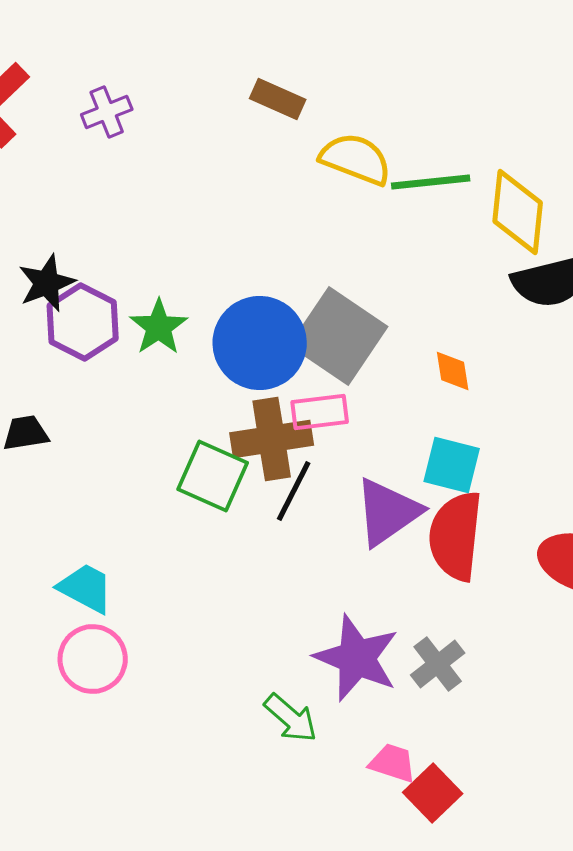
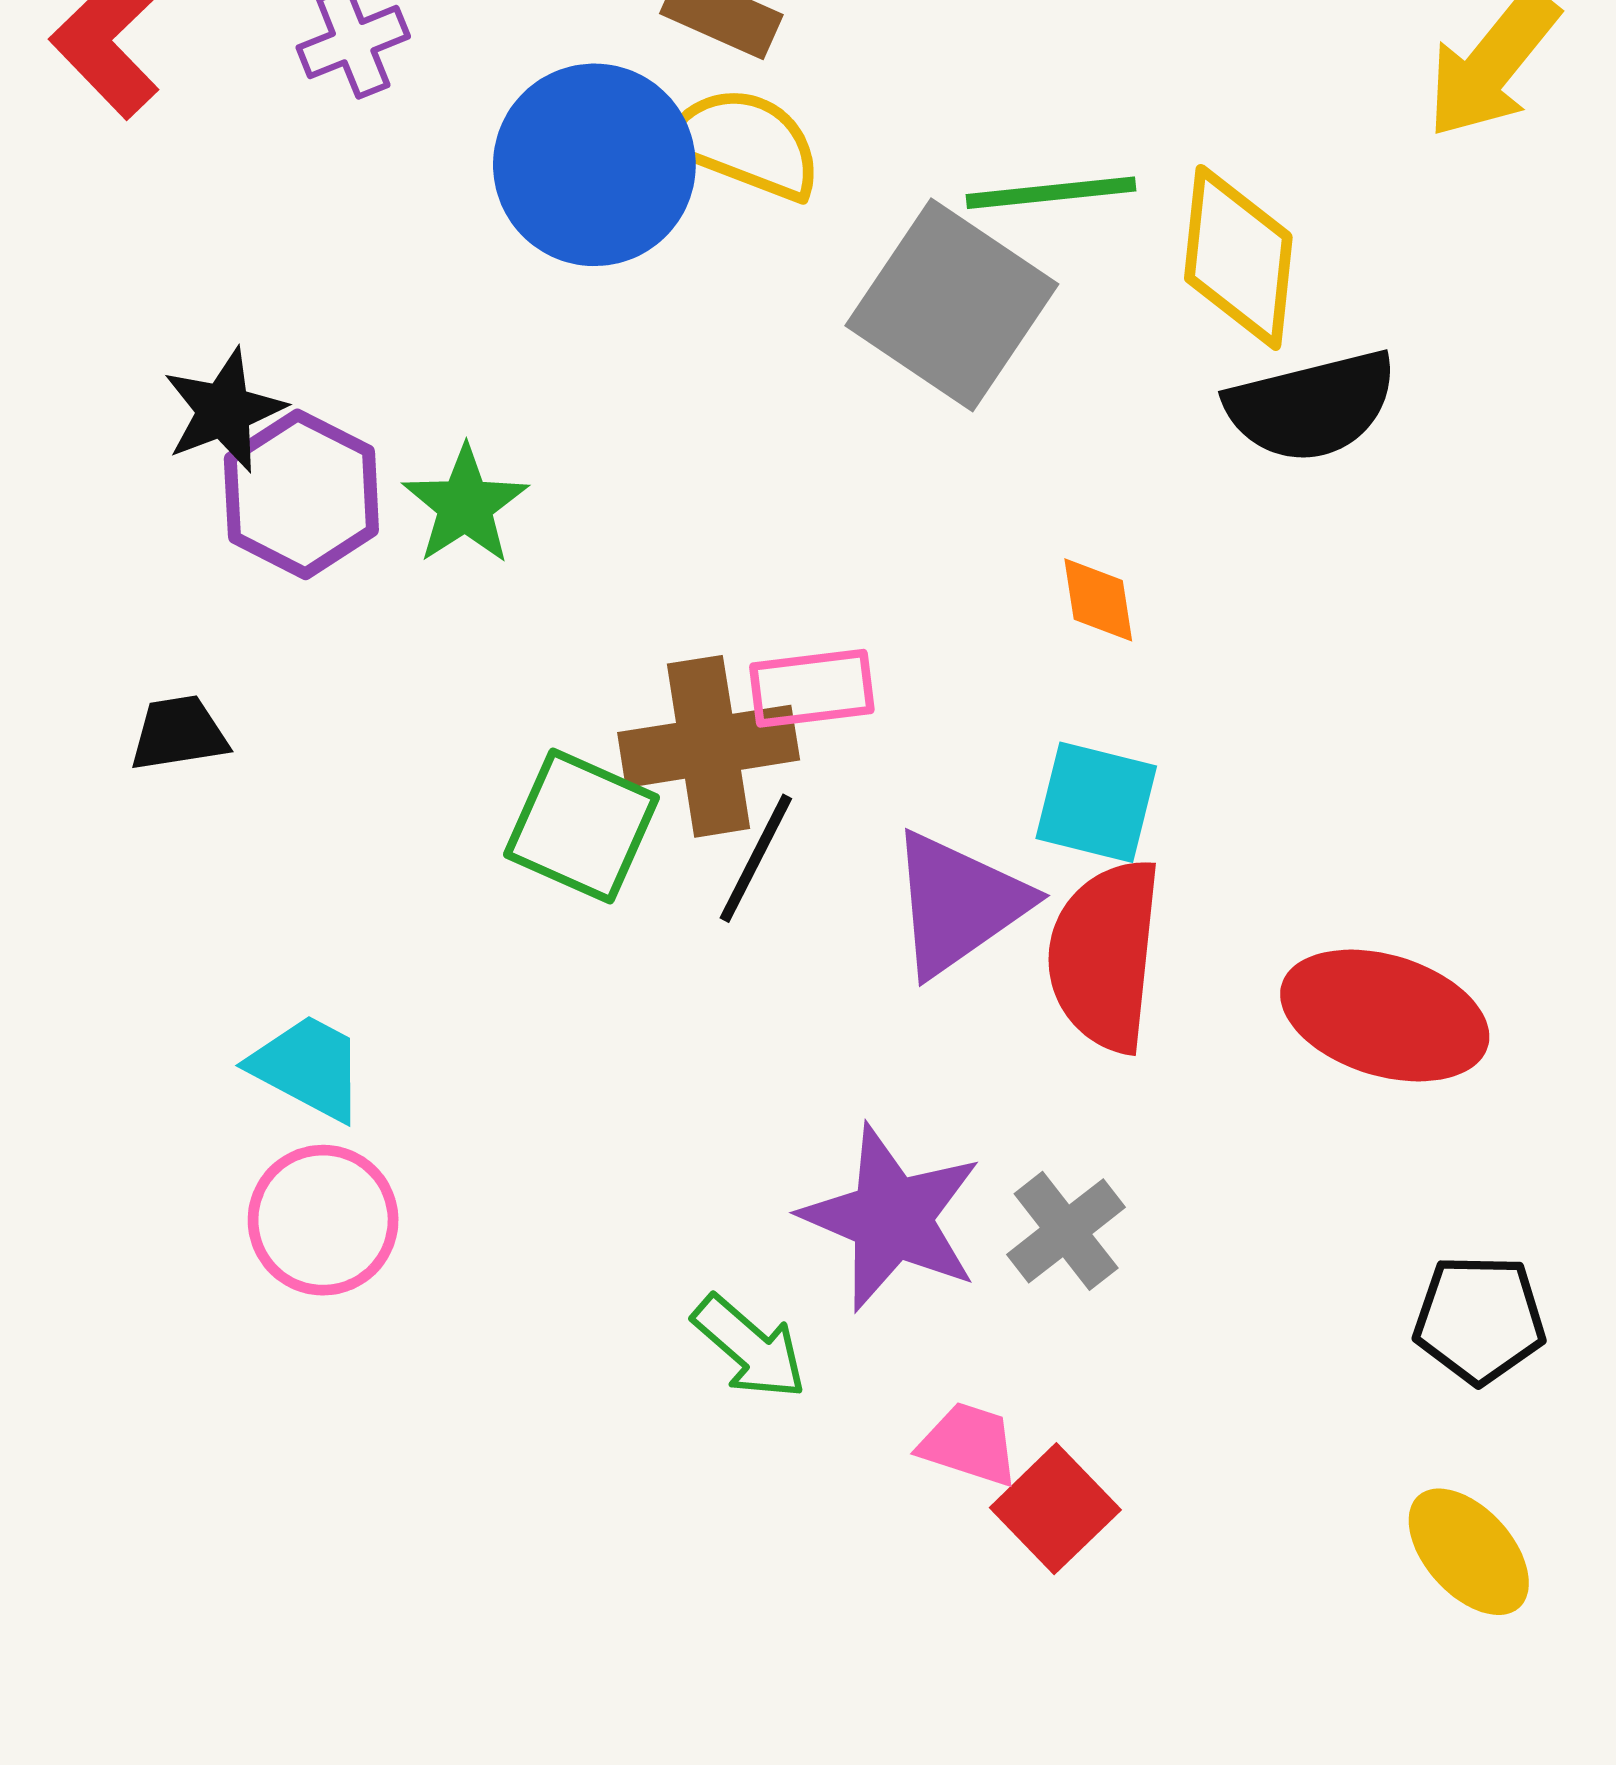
yellow semicircle: (356, 159) -> (745, 143), moved
gray square: (339, 336) -> (952, 305), moved
blue circle: (260, 343) -> (594, 165), moved

